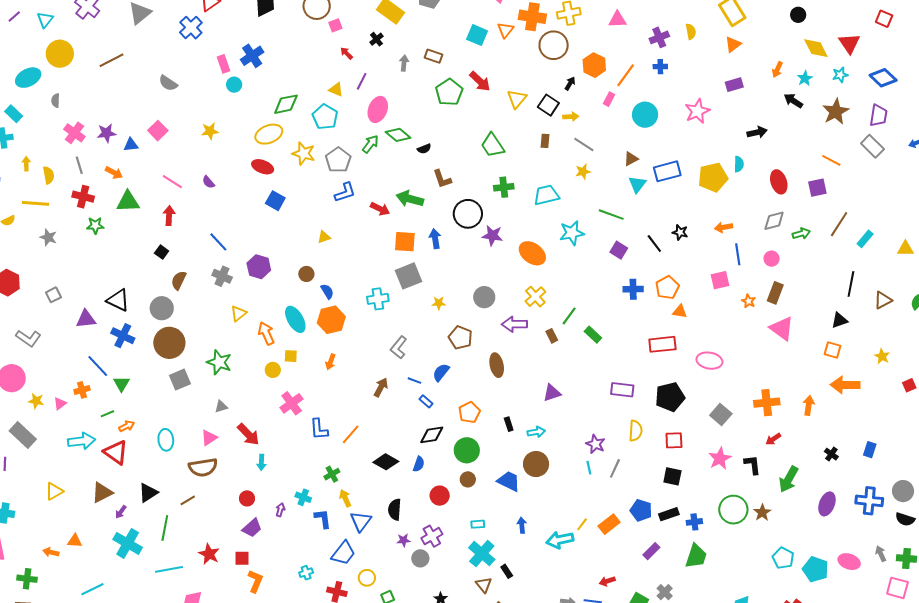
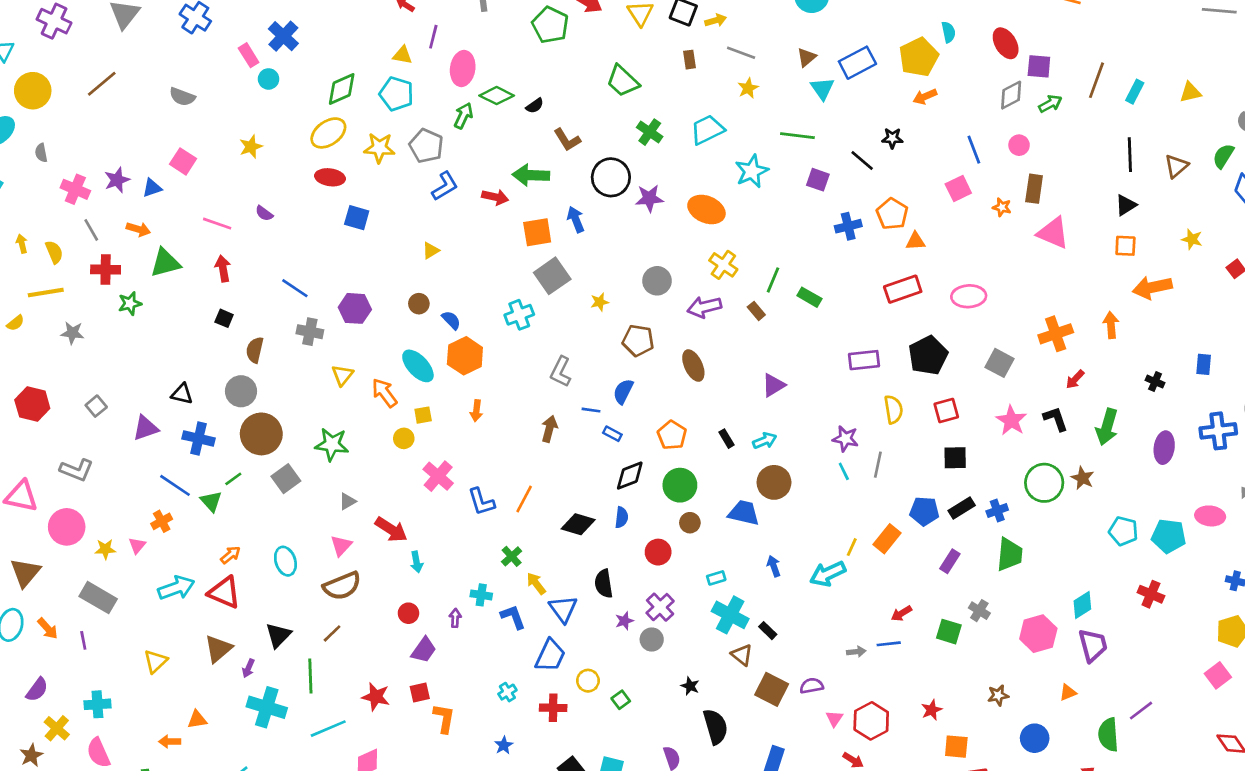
green cross: (504, 187) -> (650, 132), turned -36
purple square: (817, 188) -> (1039, 66), moved, turned 30
orange arrow: (724, 227) -> (925, 97), moved
black triangle: (118, 300) -> (182, 394), size x0.7
green line: (107, 414) -> (233, 479), moved

